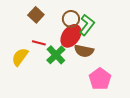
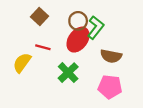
brown semicircle: (84, 51) -> (111, 56), moved
green cross: (56, 55) -> (68, 73), moved
pink pentagon: (100, 79) -> (110, 87), turned -30

